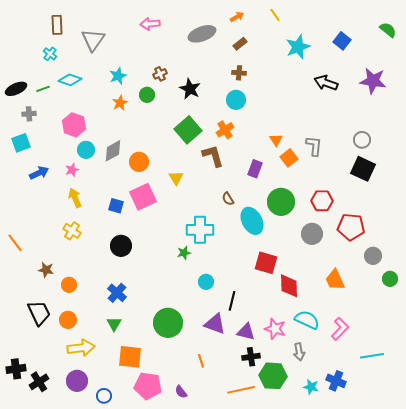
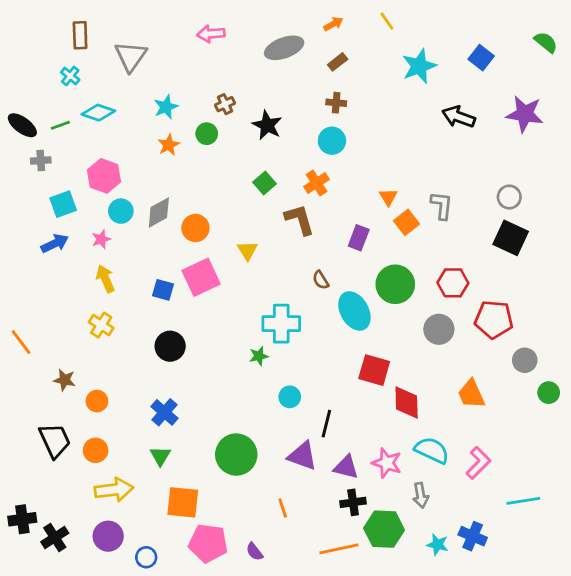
black ellipse: (16, 89) -> (22, 125), turned 60
green square: (188, 130) -> (264, 183), size x0.6
cyan square: (21, 143) -> (63, 204), moved

